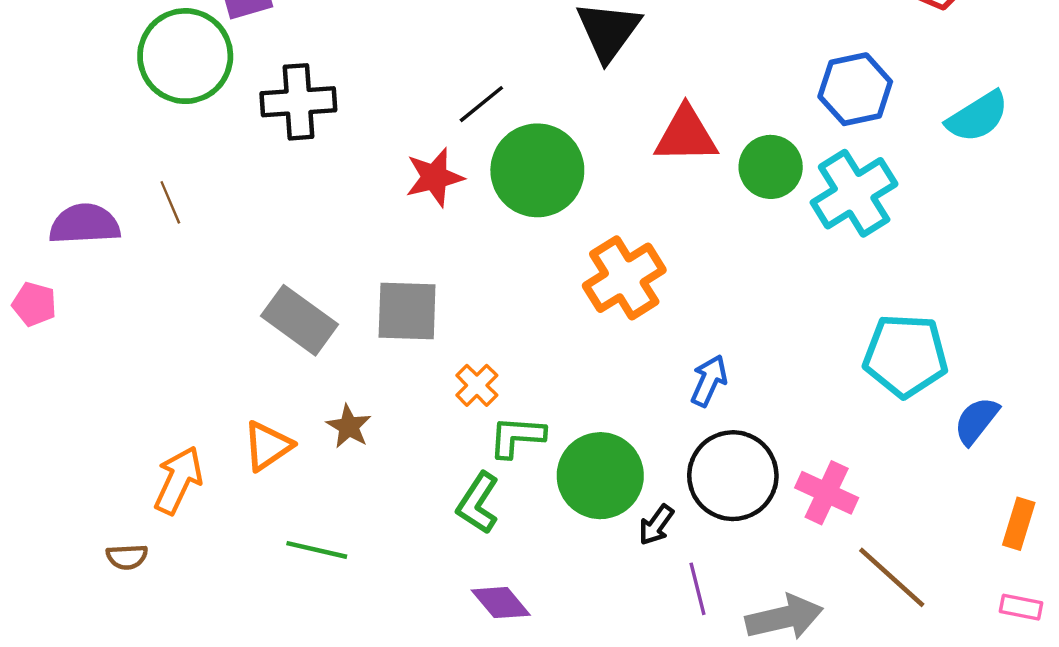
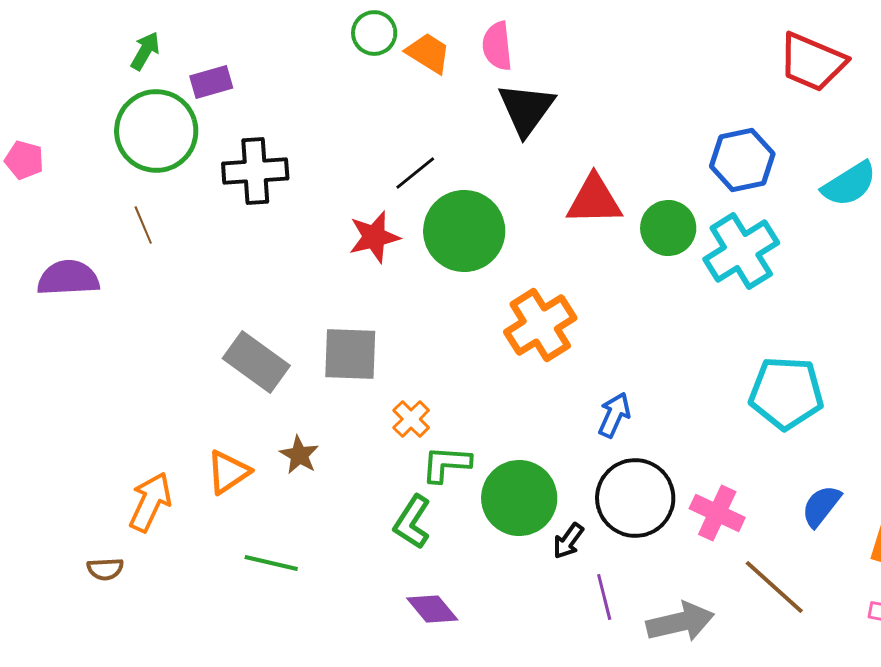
brown line: (170, 202) -> (143, 225), moved
pink pentagon: (34, 304) -> (24, 160), moved
blue semicircle: (976, 421) -> (821, 506), moved

